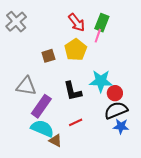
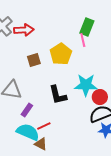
red arrow: (77, 23) -> (24, 30), moved, turned -54
pink line: (98, 36) -> (83, 40), turned -32
purple rectangle: (41, 106) -> (27, 110), size x0.6
red line: (76, 122) -> (44, 126), moved

